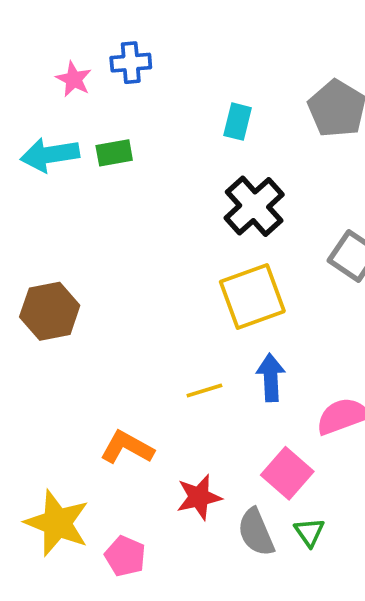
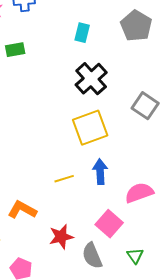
green triangle: (309, 532) -> (135, 256), moved

